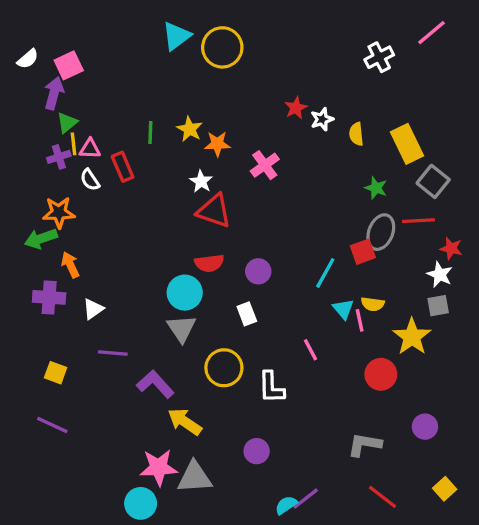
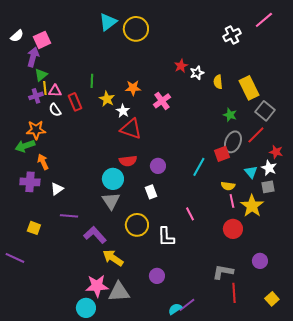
yellow star: (190, 129) -> (107, 99), moved
red line: (418, 221) -> (256, 135), turned -42
cyan triangle: (343, 309) -> (251, 172), moved
pink line: (360, 320) -> (232, 201), moved
purple line: (52, 425) -> (15, 258), moved
red line: (382, 497) -> (234, 293), moved, turned 48

